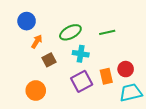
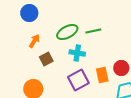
blue circle: (27, 21) -> (29, 13), moved
green line: (107, 32) -> (93, 31), moved

